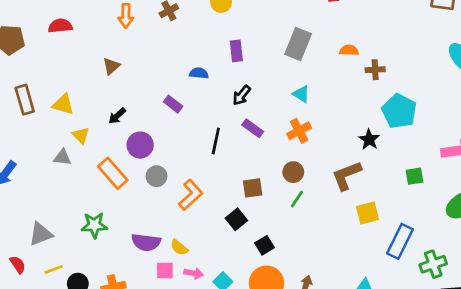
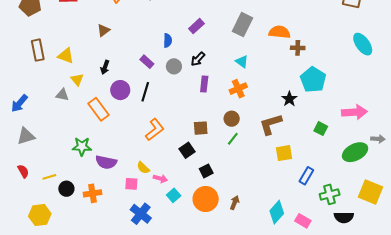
orange semicircle: (349, 50) -> (280, 32), size x1.5
purple rectangle: (236, 51) -> (196, 26), turned 49
blue semicircle: (199, 73) -> (168, 40), turned 80
black arrow: (117, 116) -> (105, 67), turned -32
purple rectangle: (253, 128) -> (204, 84), turned 56
black line: (216, 141) -> (145, 92), moved
gray circle: (156, 176) -> (174, 66), moved
green square: (415, 176) -> (321, 129), turned 32
gray triangle: (41, 234) -> (26, 136), moved
blue rectangle: (400, 241) -> (306, 176), size x0.7
purple semicircle: (146, 242) -> (106, 162), moved
pink arrow: (194, 273) -> (160, 179), moved

